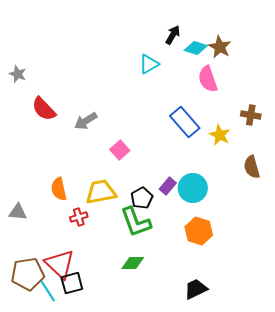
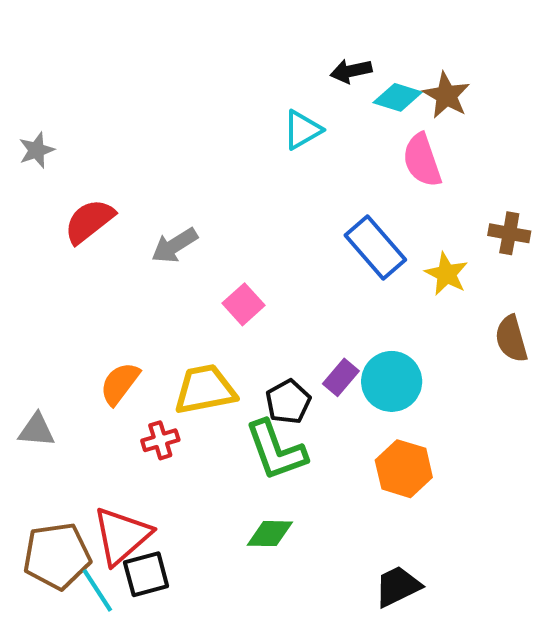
black arrow: (173, 35) -> (351, 71), turned -132
gray star: (18, 74) -> (37, 150), turned 30
red semicircle: (44, 109) -> (89, 221), turned 96
orange semicircle: (59, 189) -> (120, 383), turned 50
red triangle: (60, 264) -> (122, 536), turned 36

